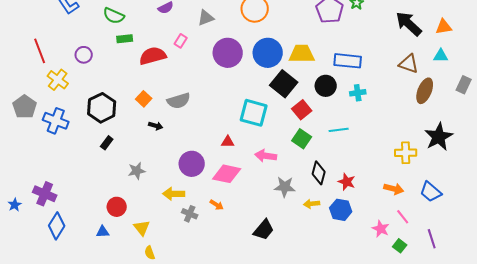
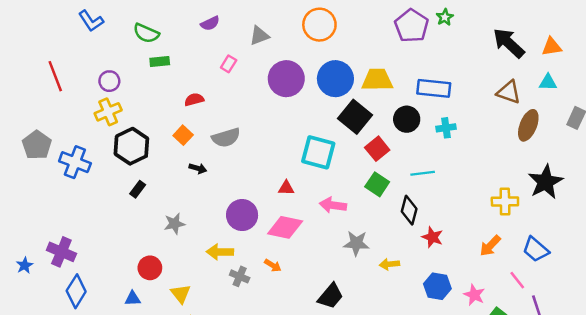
red semicircle: (153, 56) -> (194, 100), moved, size x0.6
yellow cross: (58, 80) -> (108, 112), moved, turned 30
black diamond: (319, 173) -> (409, 210), moved
orange arrow: (394, 189) -> (490, 246), turned 120
blue hexagon: (341, 210) -> (437, 286), moved
pink line: (403, 217) -> (517, 280), moved

